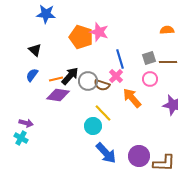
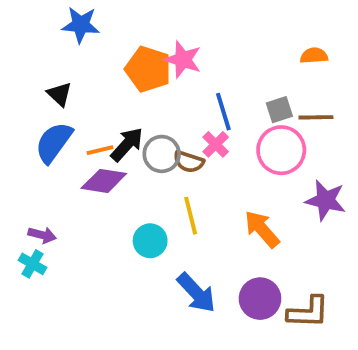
blue semicircle: (32, 75) -> (54, 142), size x1.6
pink circle: (150, 79) -> (281, 150), size x1.6
orange arrow: (132, 98) -> (262, 229), moved
yellow line: (103, 113) -> (191, 216), turned 30
cyan circle: (93, 126) -> (150, 241), moved

